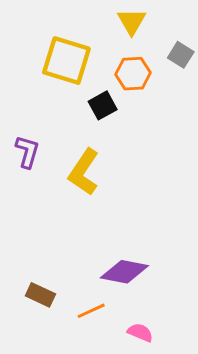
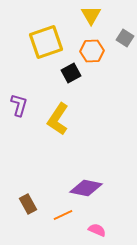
yellow square: (66, 61) -> (46, 42), turned -36
brown rectangle: (40, 295) -> (28, 204), turned 36

